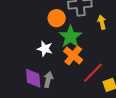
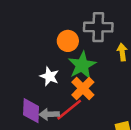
red line: (93, 73) -> (69, 110), moved
gray arrow: (48, 80) -> (49, 114), turned -112

